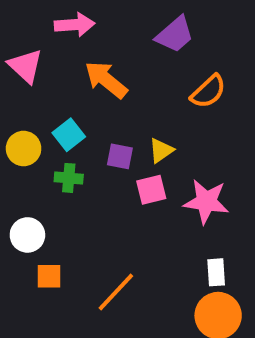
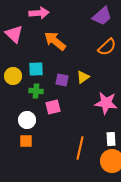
purple trapezoid: (175, 35) -> (102, 16), moved
cyan square: (69, 135) -> (36, 69), turned 35
pink square: (151, 190) -> (53, 107), moved
white circle: (27, 235) -> (27, 120), moved
orange line: (116, 292) -> (80, 148), moved, turned -30

